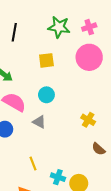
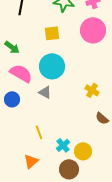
cyan circle: (46, 95) -> (52, 66), size x1.6
cyan cross: (58, 177) -> (63, 145), turned 32

